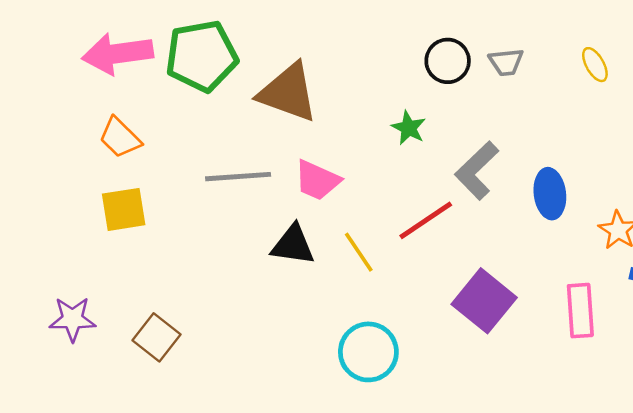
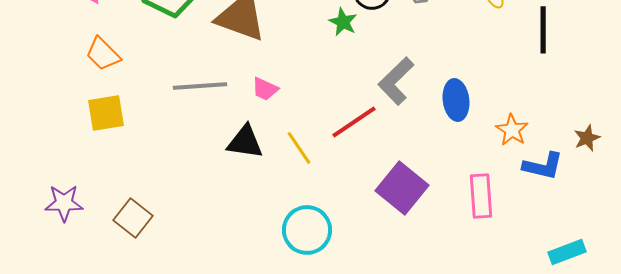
green star: (409, 128) -> (343, 22), moved
pink trapezoid: (317, 180) -> (265, 89), size x0.7

